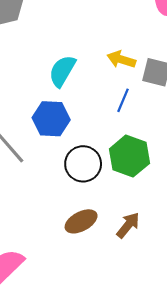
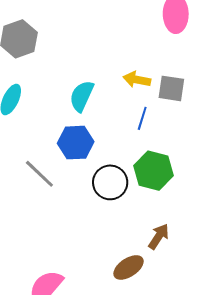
brown ellipse: (81, 221) -> (129, 267), moved

